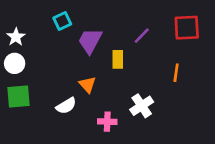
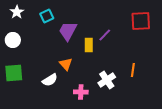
purple line: (142, 36) -> (105, 35), moved
white star: (16, 37) -> (17, 12), moved
white circle: (15, 63) -> (13, 40), moved
orange line: (176, 73) -> (133, 70), moved

